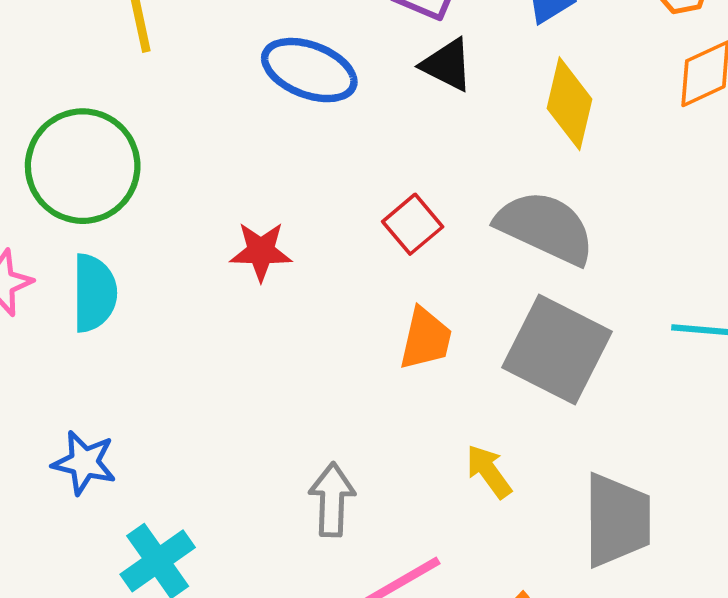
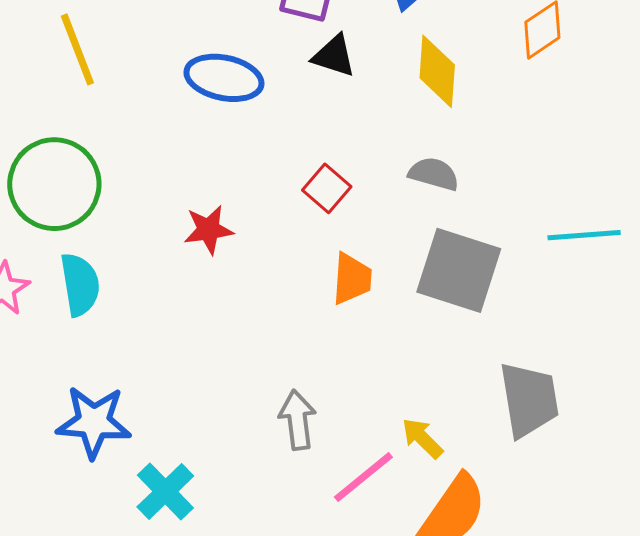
gray semicircle: (545, 227) -> (434, 174), size x0.6
blue star: (84, 463) -> (94, 422), size x1.4
yellow arrow: (489, 471) -> (422, 438), moved

